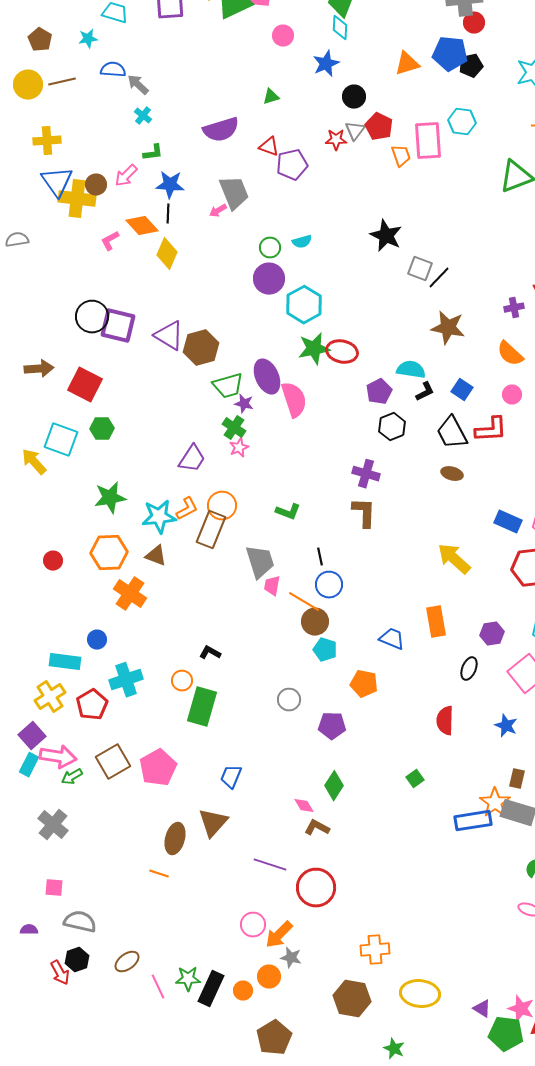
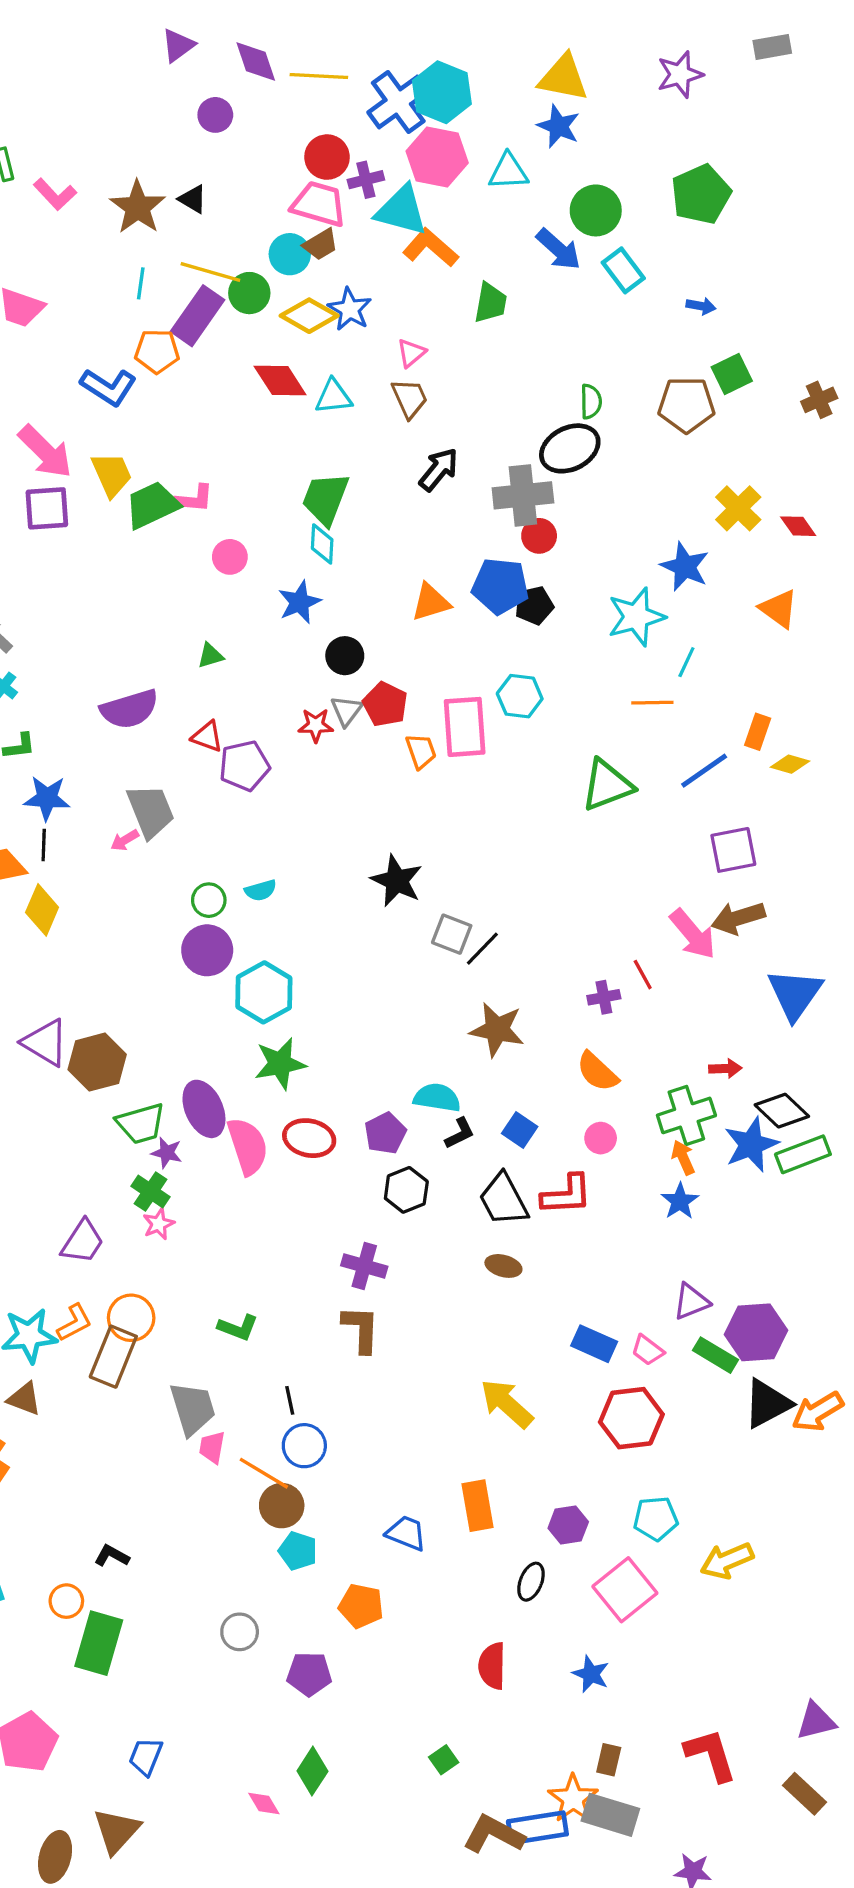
red ellipse: (342, 352) -> (309, 1138), moved
brown L-shape: (317, 828) -> (494, 1834), moved, size x1.5

